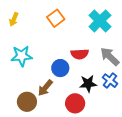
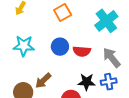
blue circle: (60, 68) -> (60, 47), moved
blue cross: (110, 81) -> (109, 82), turned 35

